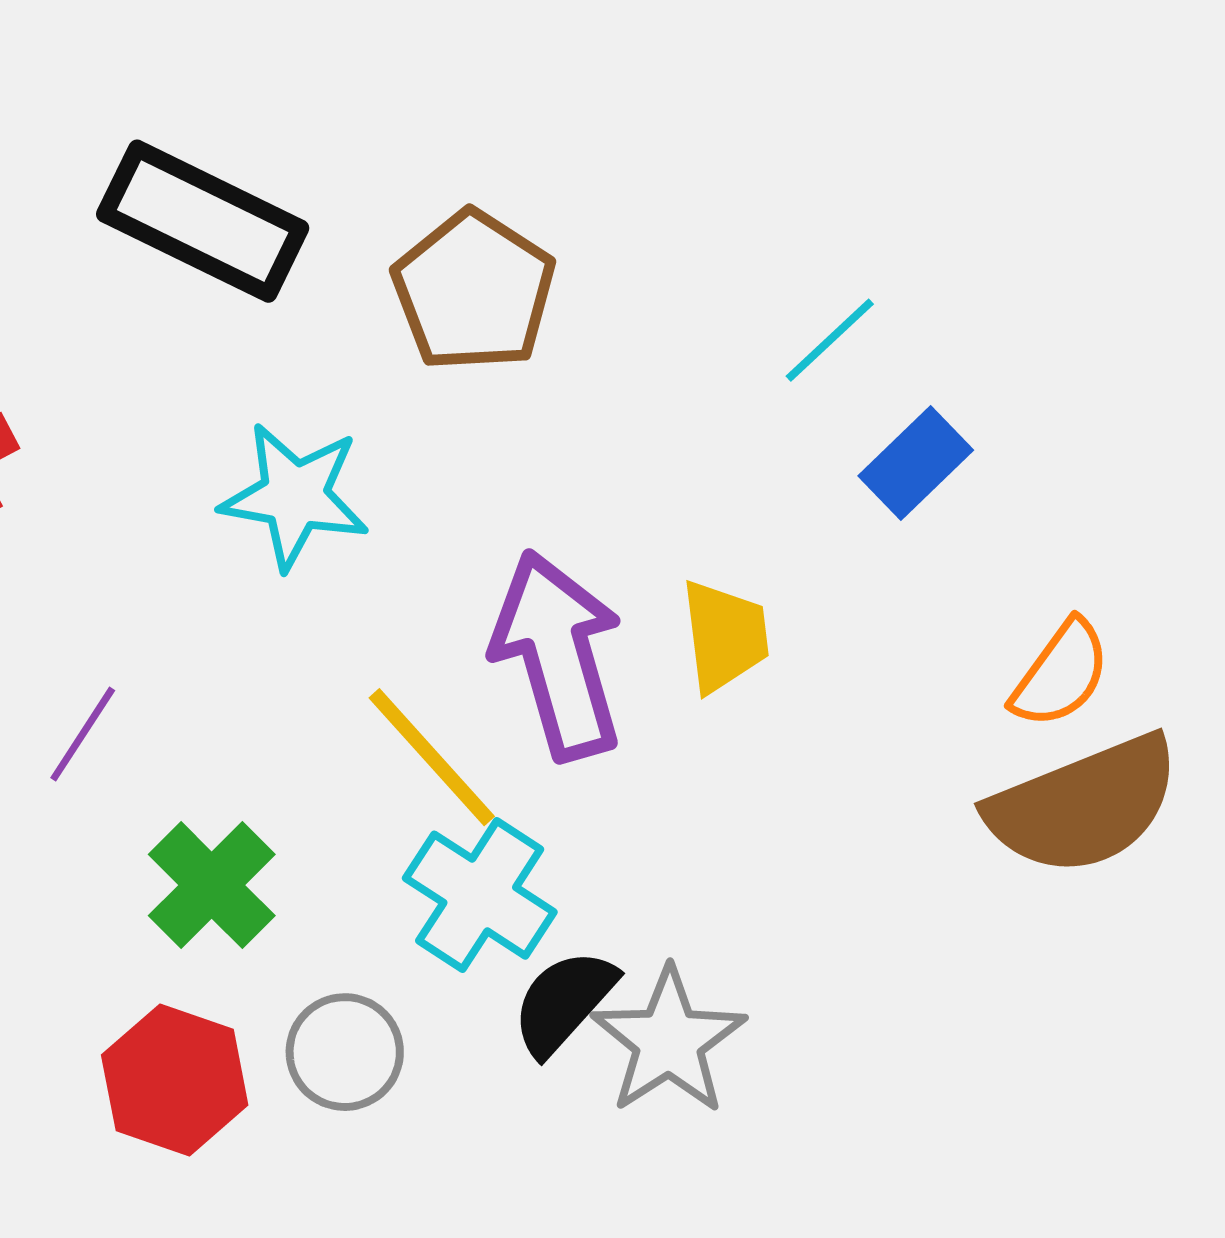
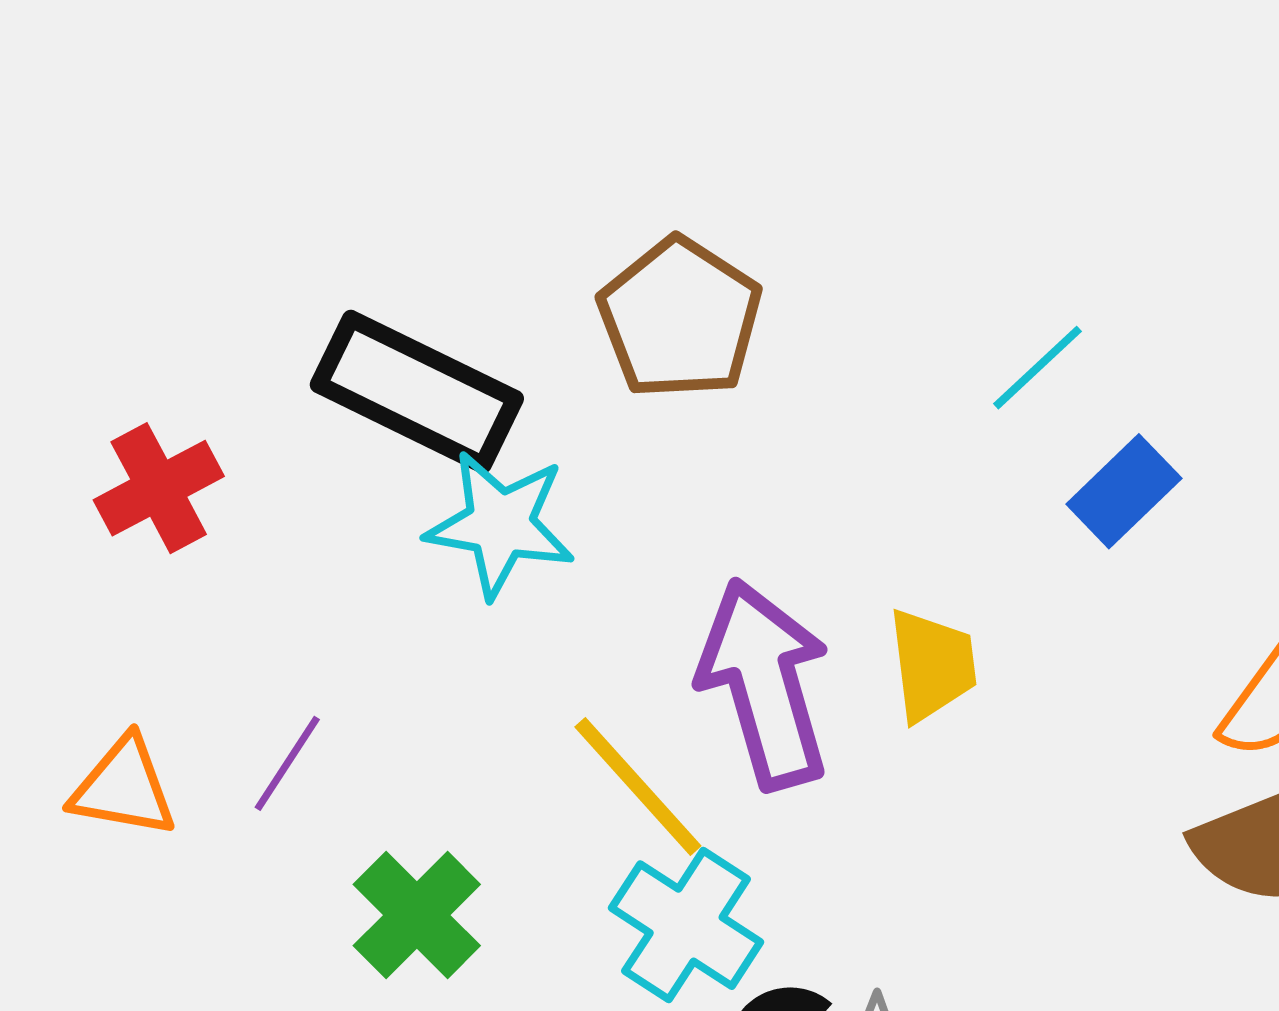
black rectangle: (203, 221) -> (417, 392), moved

